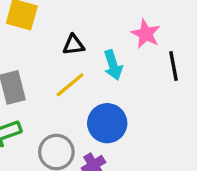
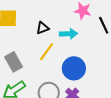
cyan arrow: (113, 65) -> (68, 34), turned -60

